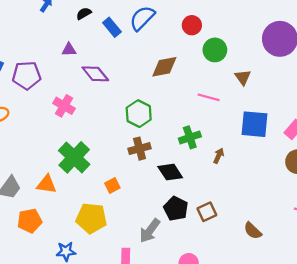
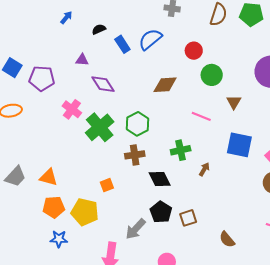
green cross: (74, 157) -> (100, 127), moved
orange pentagon: (30, 221) -> (54, 207), moved

